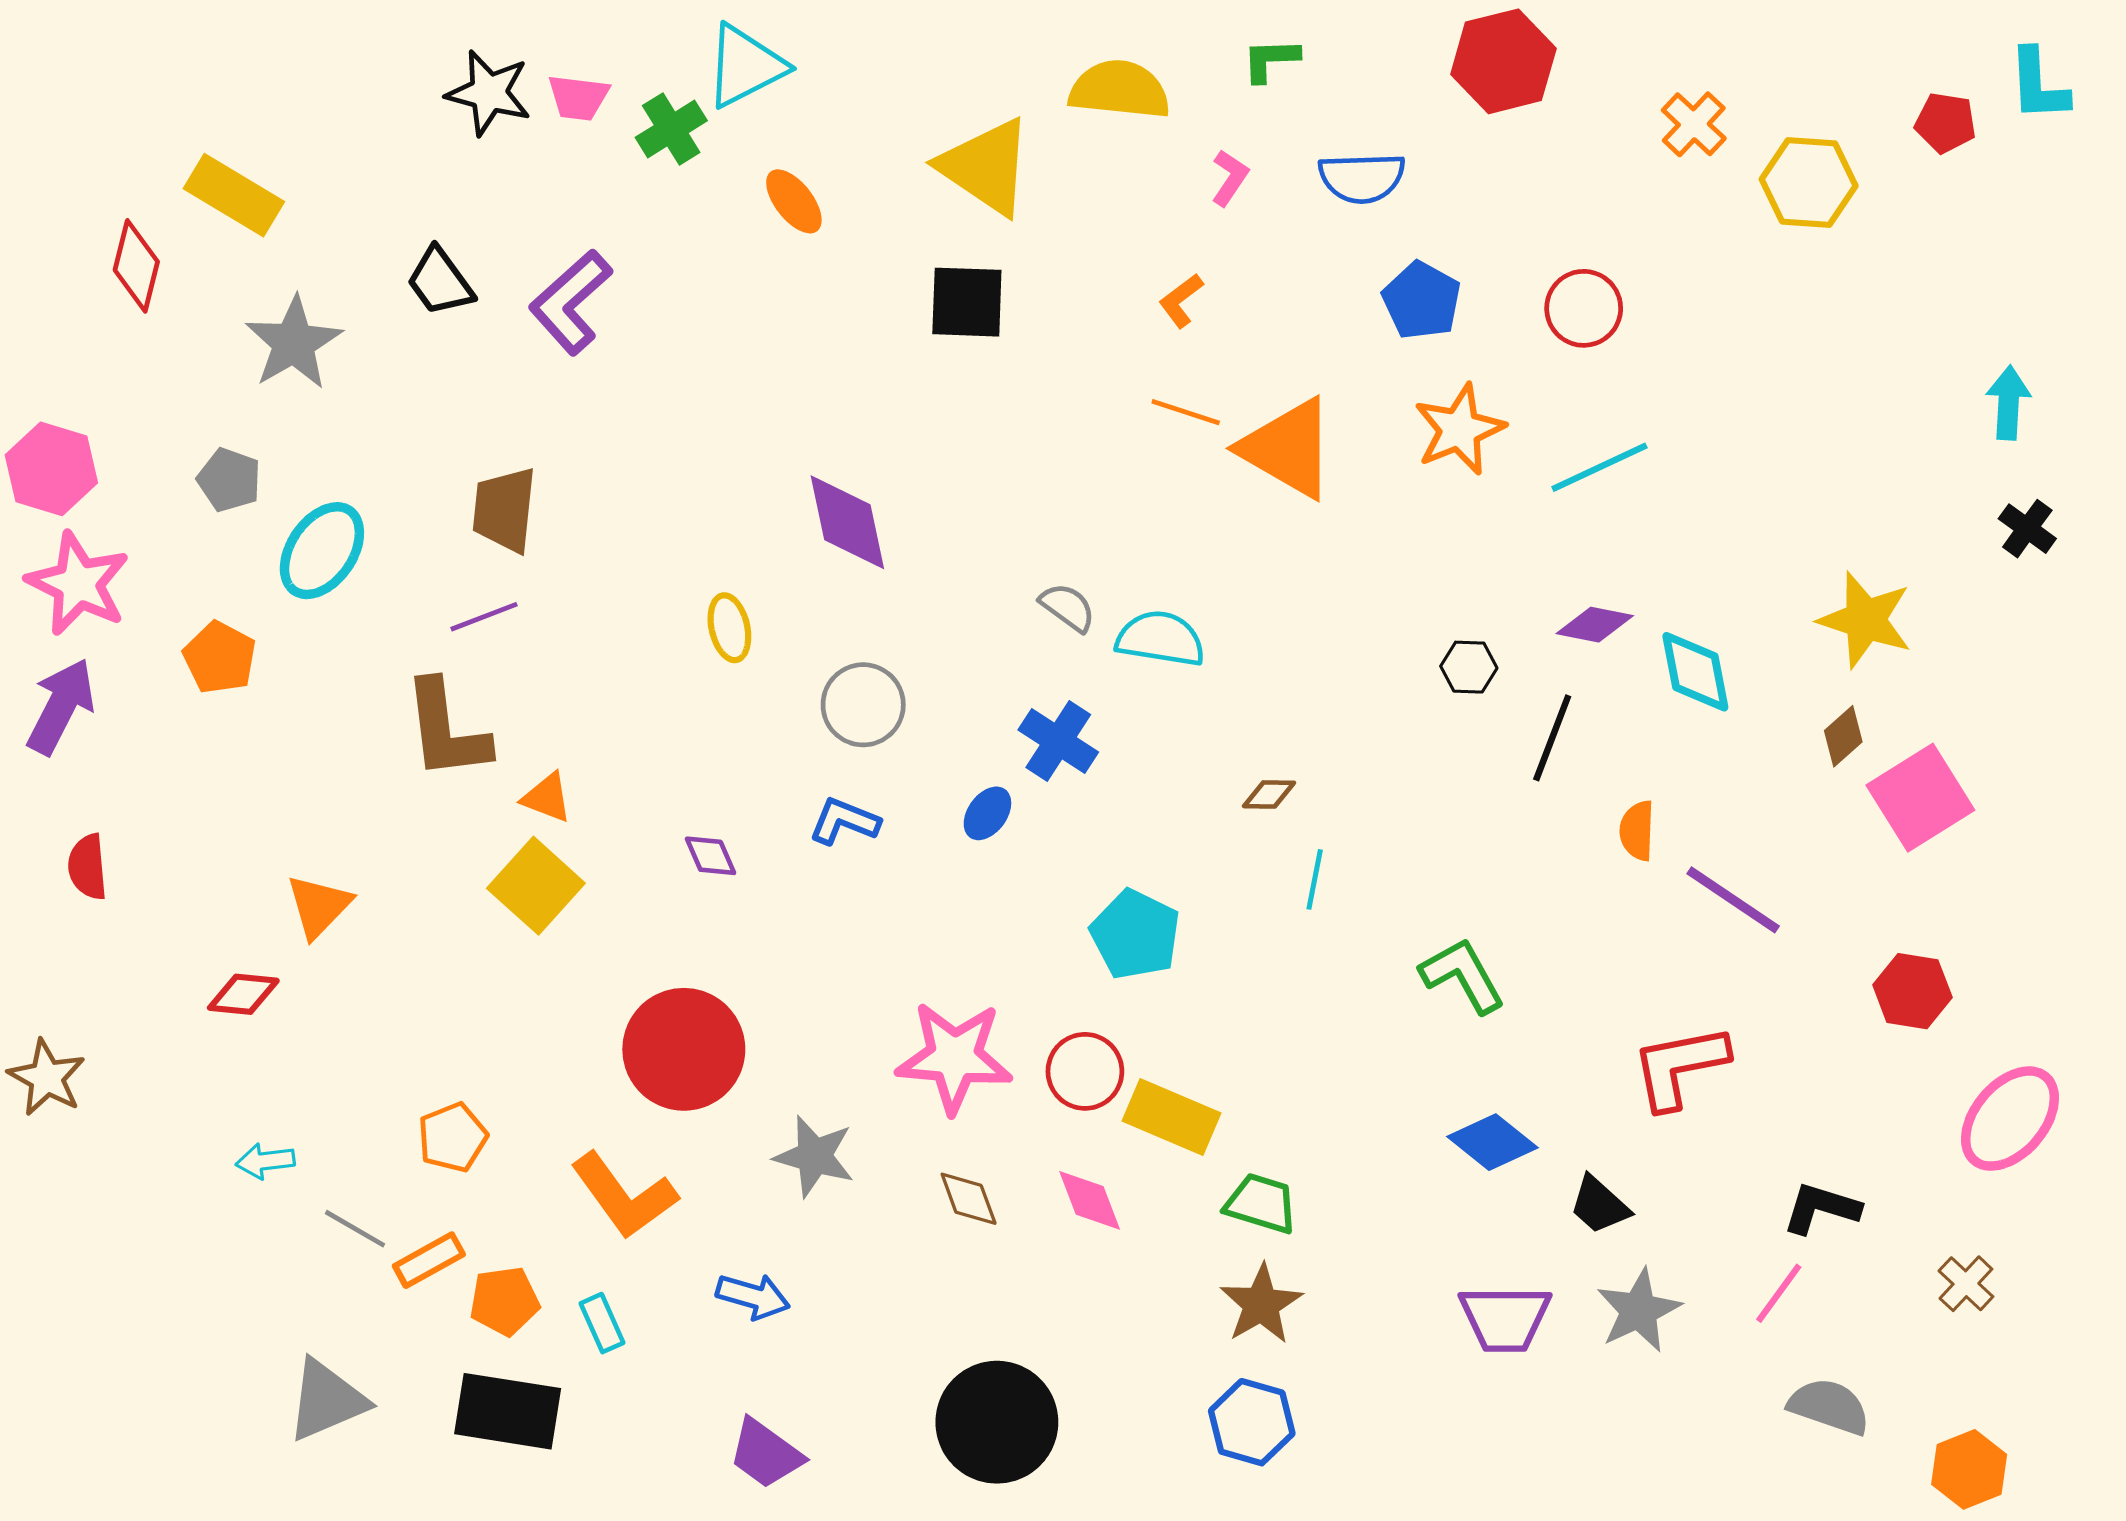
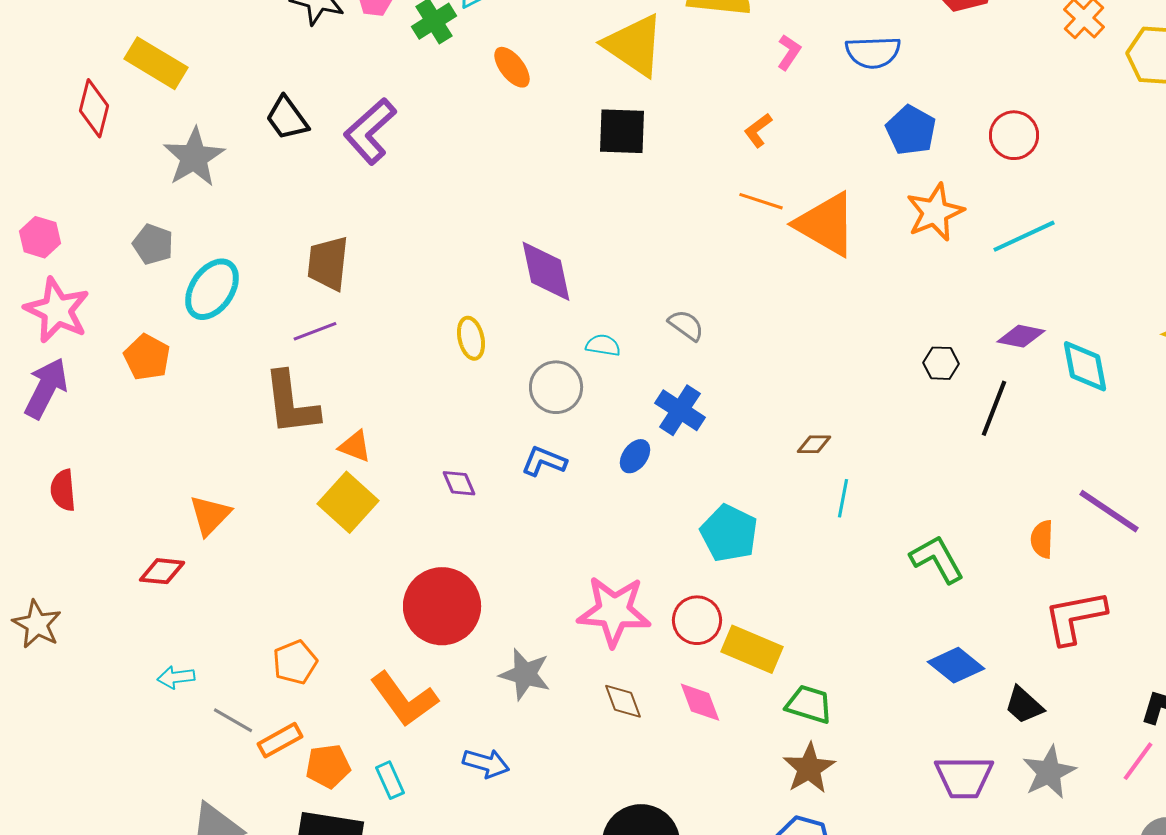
pink hexagon: (51, 469) -> (40, 237), size x0.7
cyan semicircle: (1160, 639) -> (603, 345), moved, size x0.6
orange semicircle: (1637, 831) -> (1042, 539), moved

